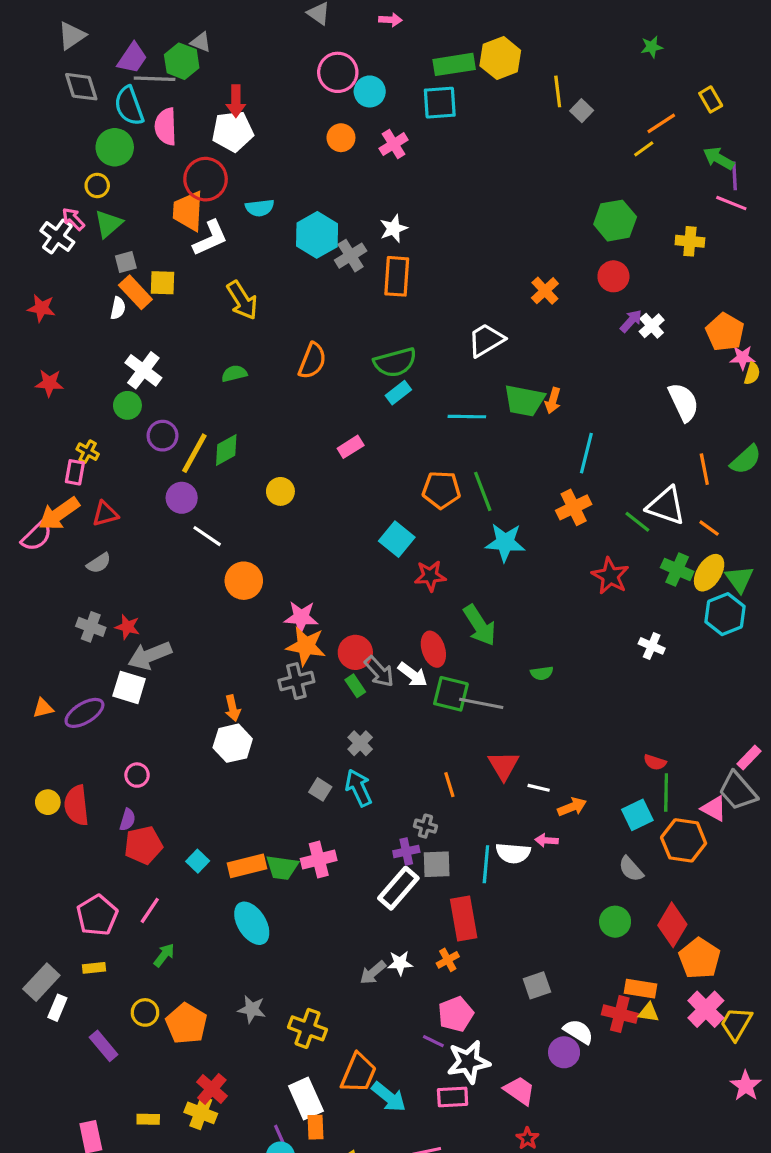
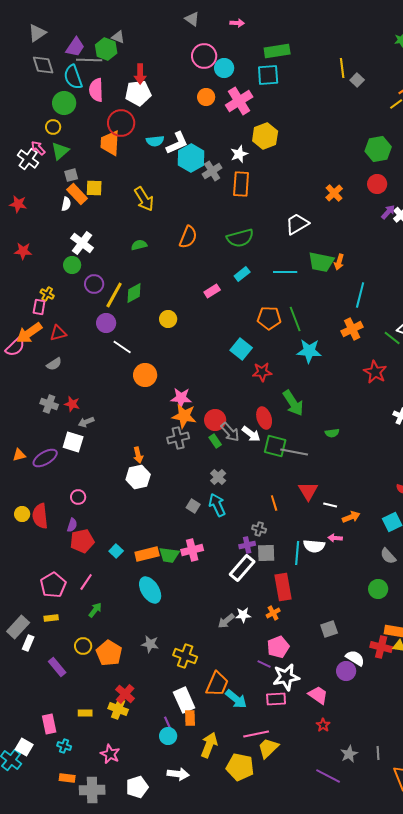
yellow hexagon: (500, 58) -> (265, 136), moved
pink cross: (394, 144) -> (239, 101), size x1.5
white L-shape: (210, 238) -> (177, 143), moved
cyan rectangle: (398, 393) -> (242, 274), moved
gray arrow: (150, 656) -> (86, 422), size x0.6

